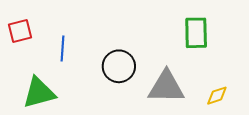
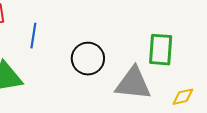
green rectangle: (196, 33) -> (161, 50), moved

